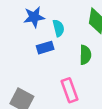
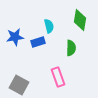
blue star: (34, 17) -> (15, 37), moved

